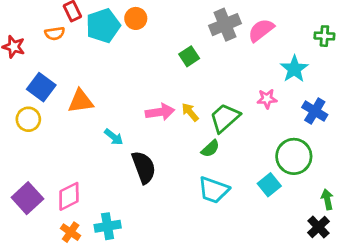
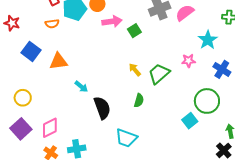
orange semicircle: (55, 33) -> (52, 24), moved
pink arrow: (160, 112) -> (112, 21), moved
yellow circle: (28, 119) -> (23, 98), moved
green semicircle: (210, 149) -> (139, 100), moved, turned -32
cyan trapezoid: (214, 190) -> (126, 138), moved

